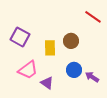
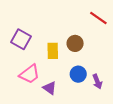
purple arrow: (92, 77) -> (97, 82), turned -144

